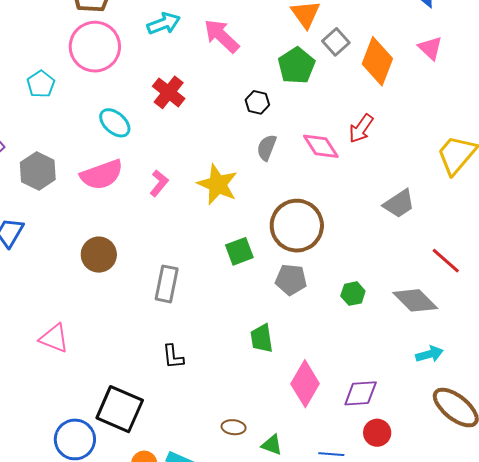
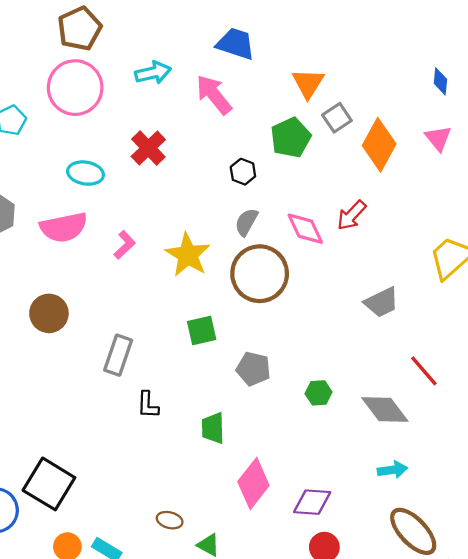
cyan ellipse: (115, 123) -> (86, 173), turned -40
brown circle: (297, 226) -> (260, 274), moved
black L-shape: (173, 357) -> (148, 405), moved

